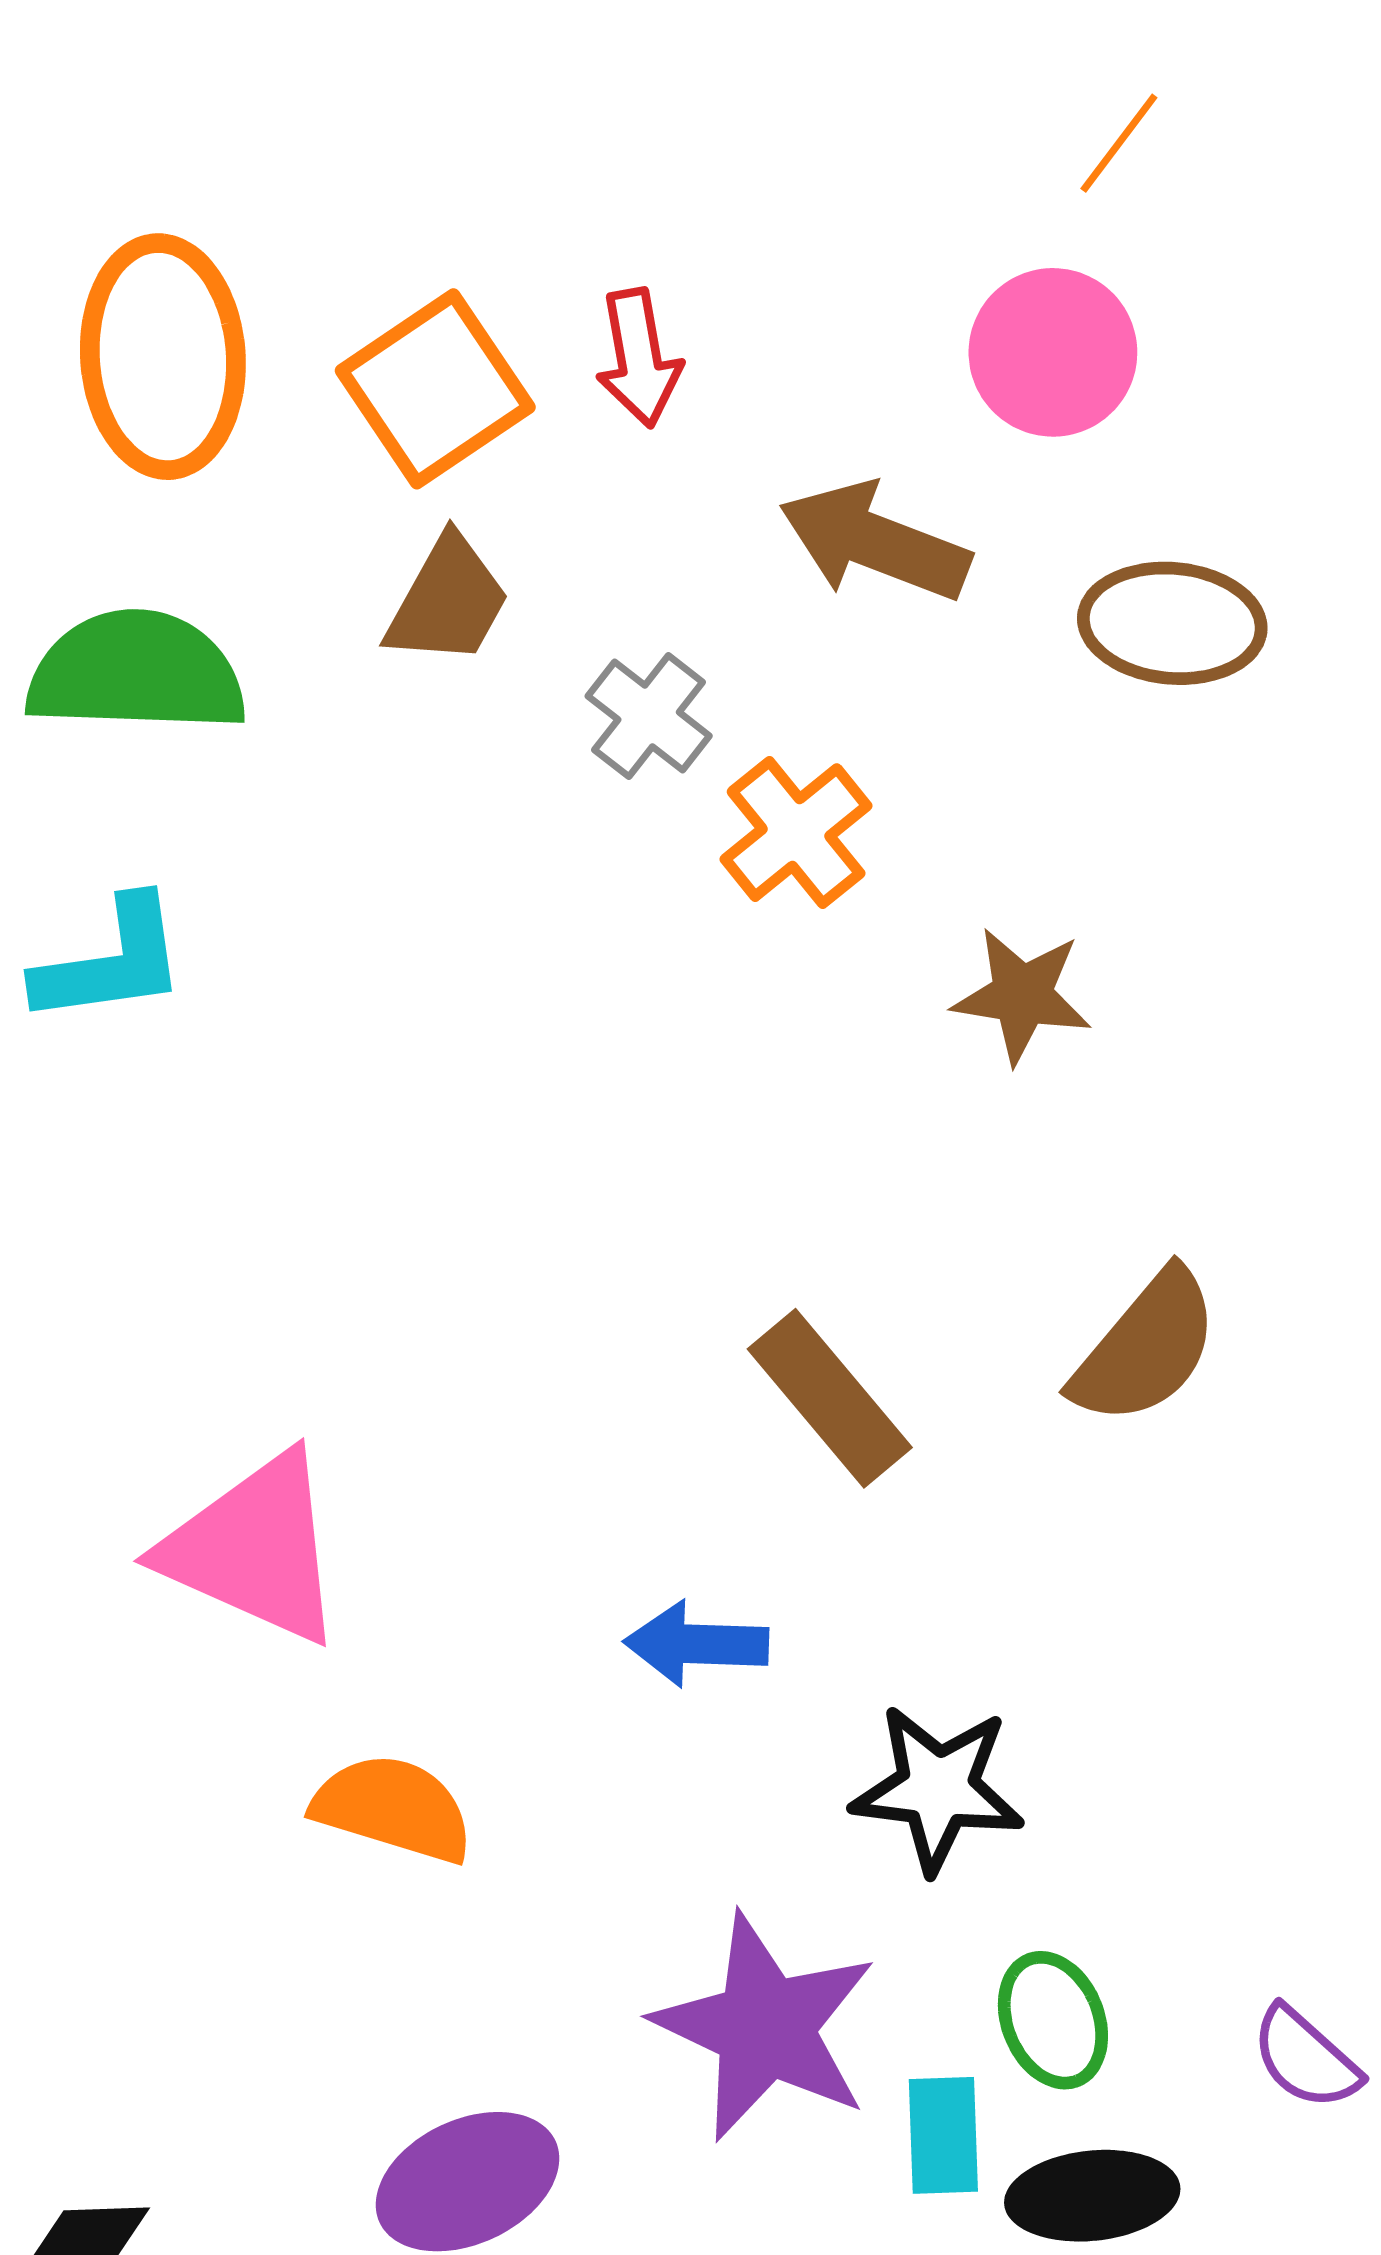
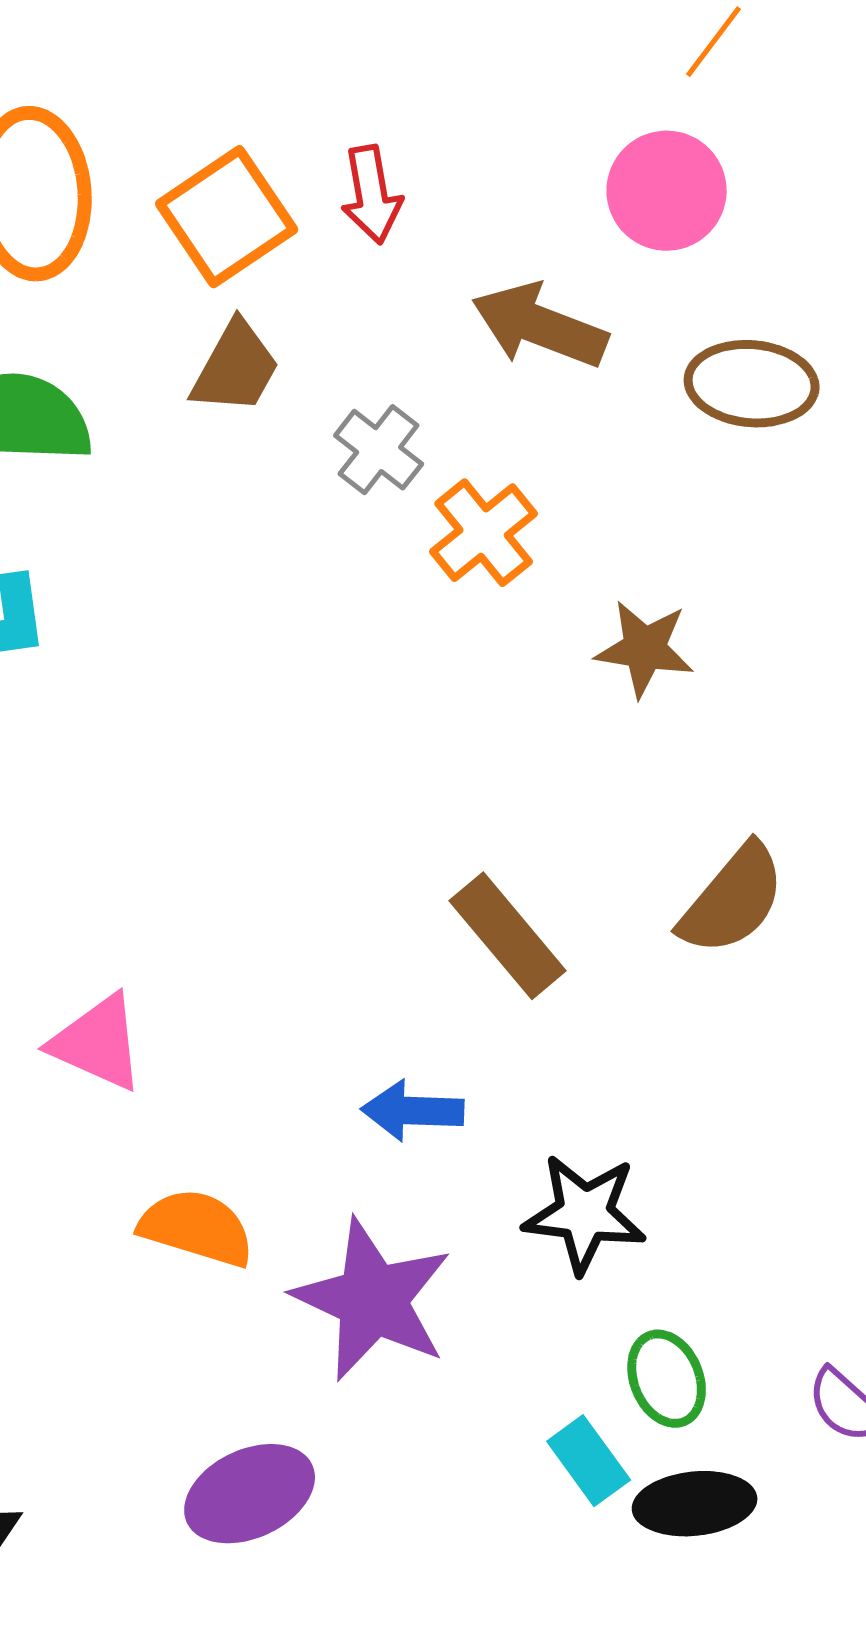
pink triangle: (254, 1549) -> (98, 1043), size x0.7
purple star: (765, 2027) -> (373, 1300), moved
cyan rectangle: (943, 2135) -> (589, 1461), turned -34

